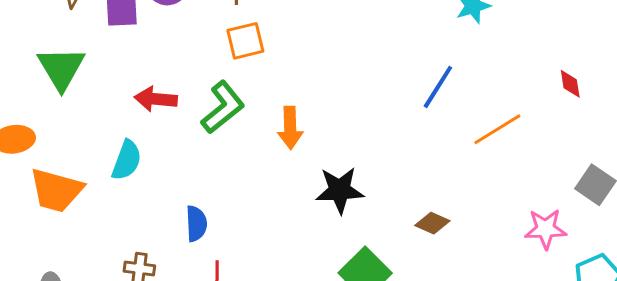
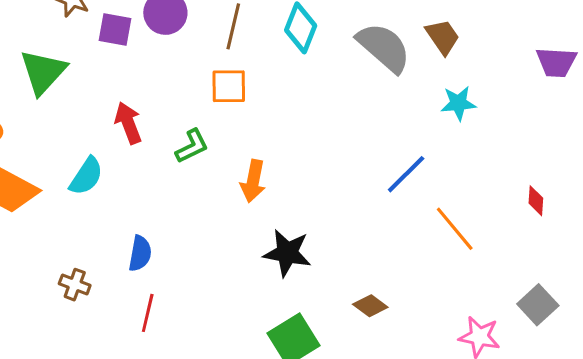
red arrow: (156, 99) -> (128, 123), turned 51
green L-shape: (223, 107) -> (192, 146), size x0.7
orange line: (497, 129) -> (455, 229), turned 69

